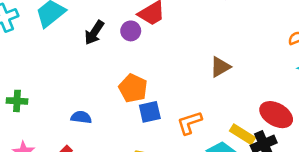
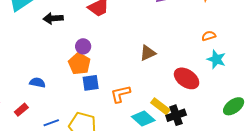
purple circle: (131, 31) -> (83, 46), moved
black arrow: (94, 33) -> (53, 18), turned 48
red ellipse: (276, 115) -> (187, 78), moved

